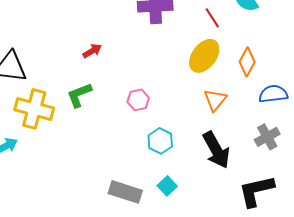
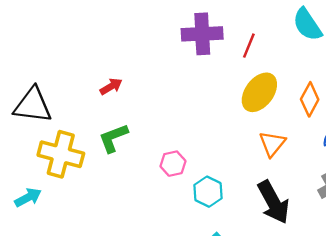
red line: (212, 18) -> (249, 46), moved, turned 55
red arrow: (92, 51) -> (111, 86), moved
pink hexagon: (138, 100) -> (173, 164), moved

